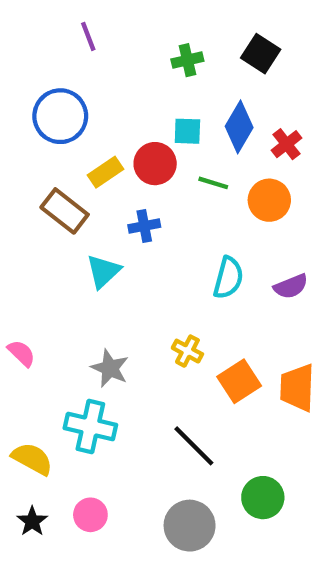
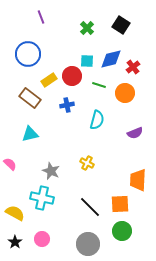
green cross: (187, 60) -> (87, 28), turned -32
blue diamond: (239, 127) -> (111, 59), turned 45
cyan triangle: (103, 271) -> (30, 134), moved, turned 30
cyan semicircle: (228, 278) -> (97, 120), moved
orange square: (239, 381) -> (120, 204), moved, turned 30

